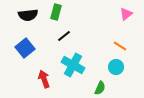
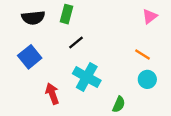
cyan circle: (116, 67) -> (147, 79), moved

